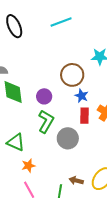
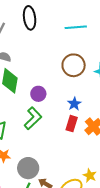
brown circle: (72, 75) -> (74, 65), moved
gray circle: (68, 138) -> (28, 168), moved

